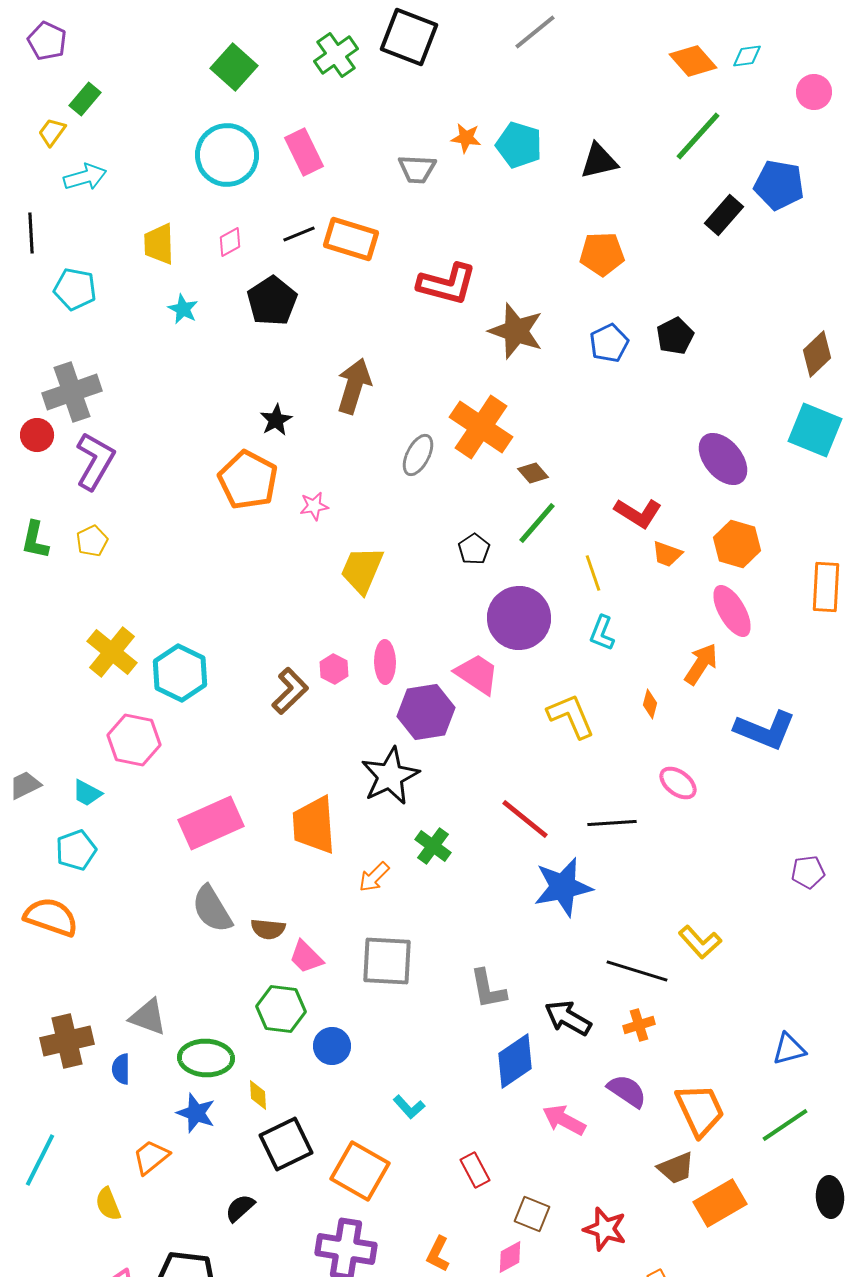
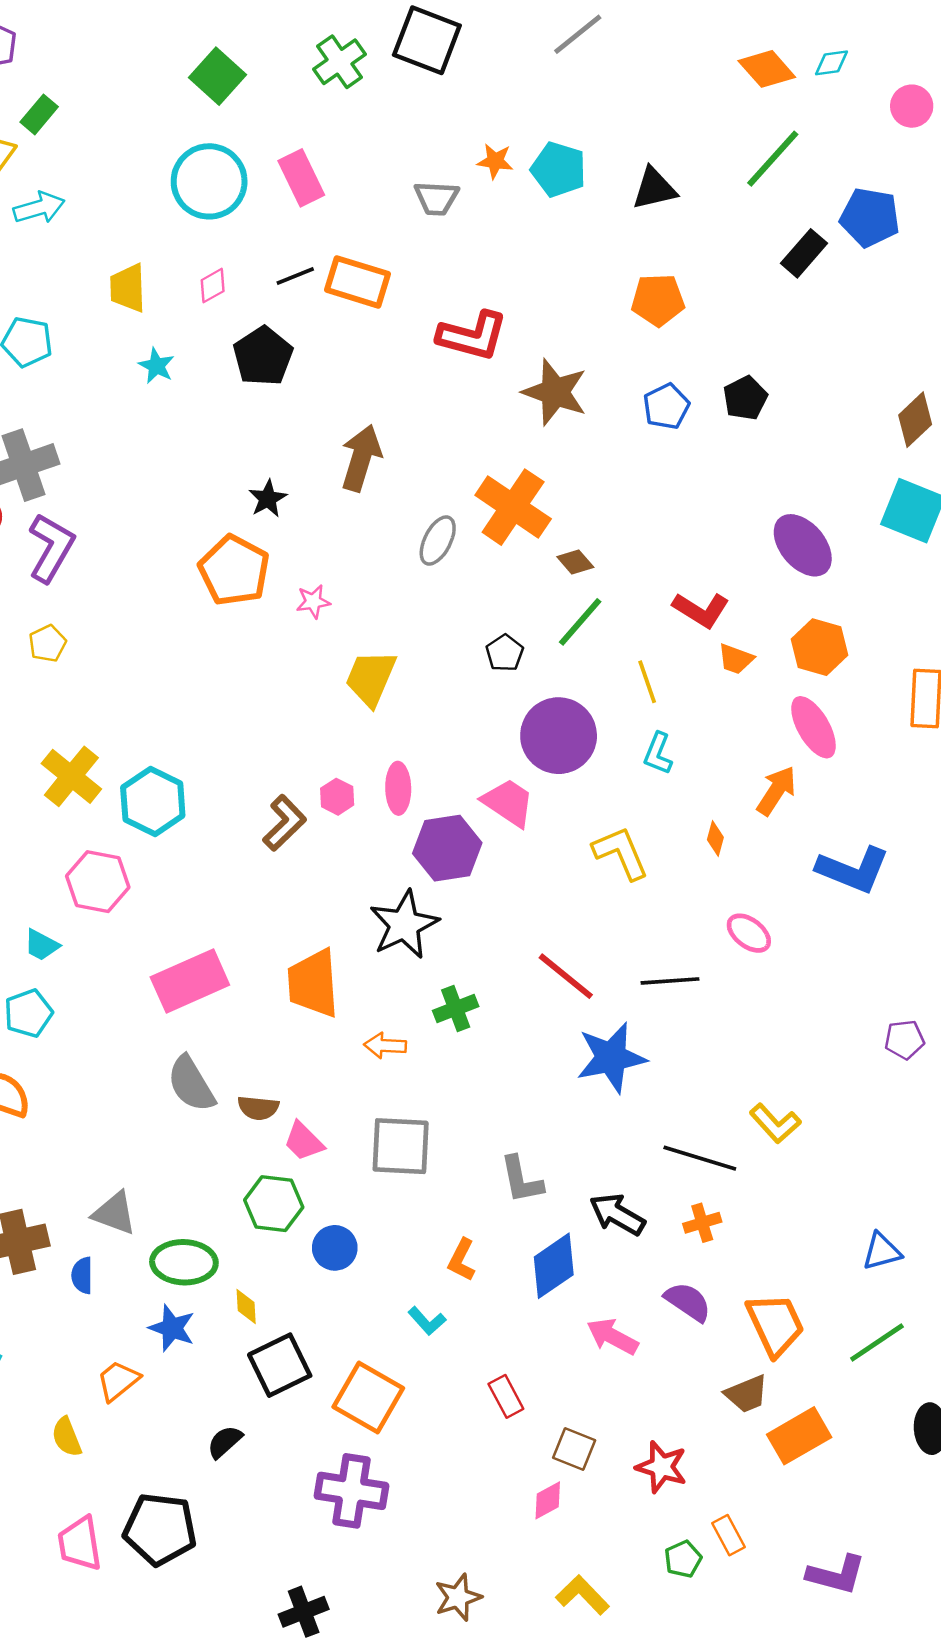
green cross: (433, 846) -> (456, 1009), turned 33
orange arrow: (374, 877) -> (385, 1046), turned 48
orange L-shape: (438, 1254) -> (462, 1260), moved

